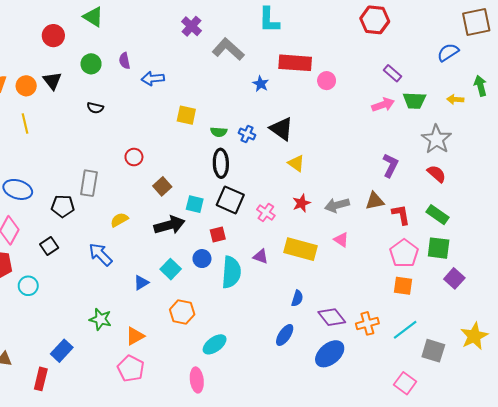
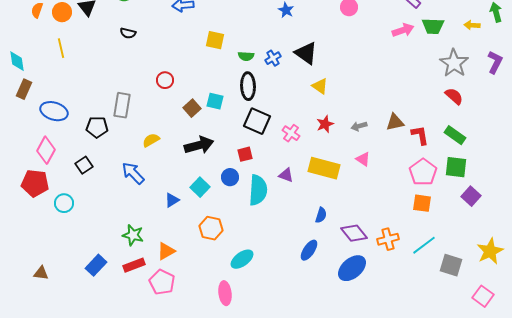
blue cross: (247, 134) -> (273, 58), turned 35
purple L-shape: (390, 165) -> (495, 62), moved
cyan square: (195, 204) -> (215, 101), moved
gray arrow: (337, 205) -> (359, 126), size x0.7
red rectangle: (41, 379) -> (134, 265), moved, turned 55
pink square: (405, 383) -> (483, 296), moved

